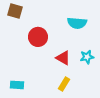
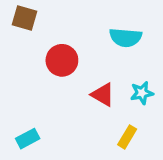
yellow rectangle: (64, 84) -> (127, 137), moved
cyan rectangle: (17, 85) -> (28, 139), turned -32

